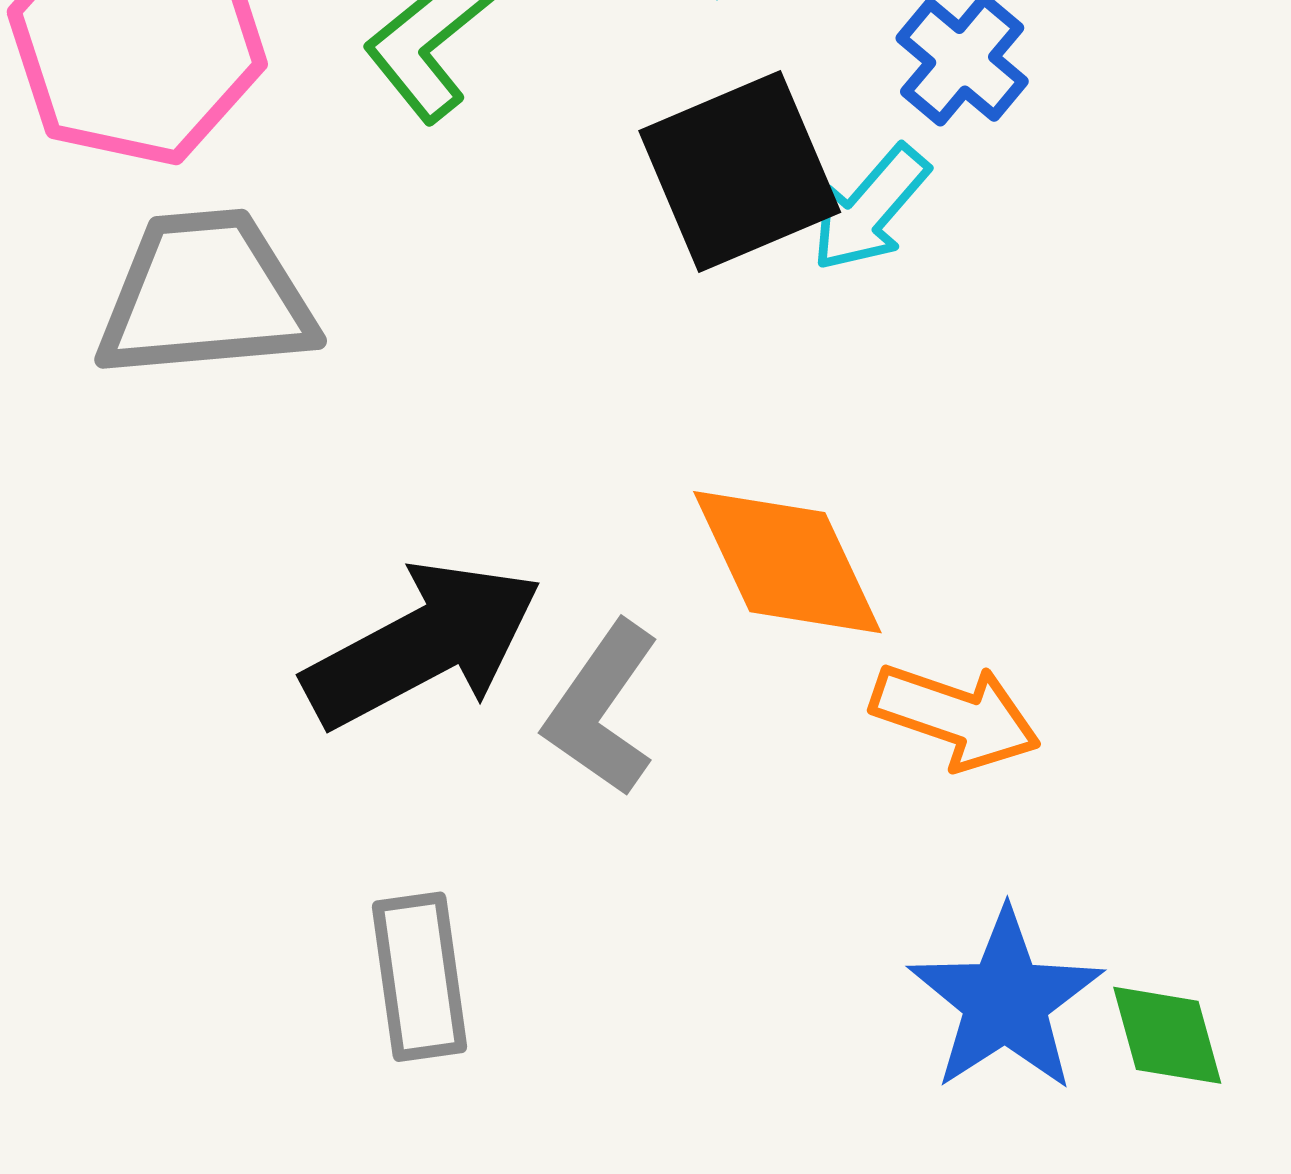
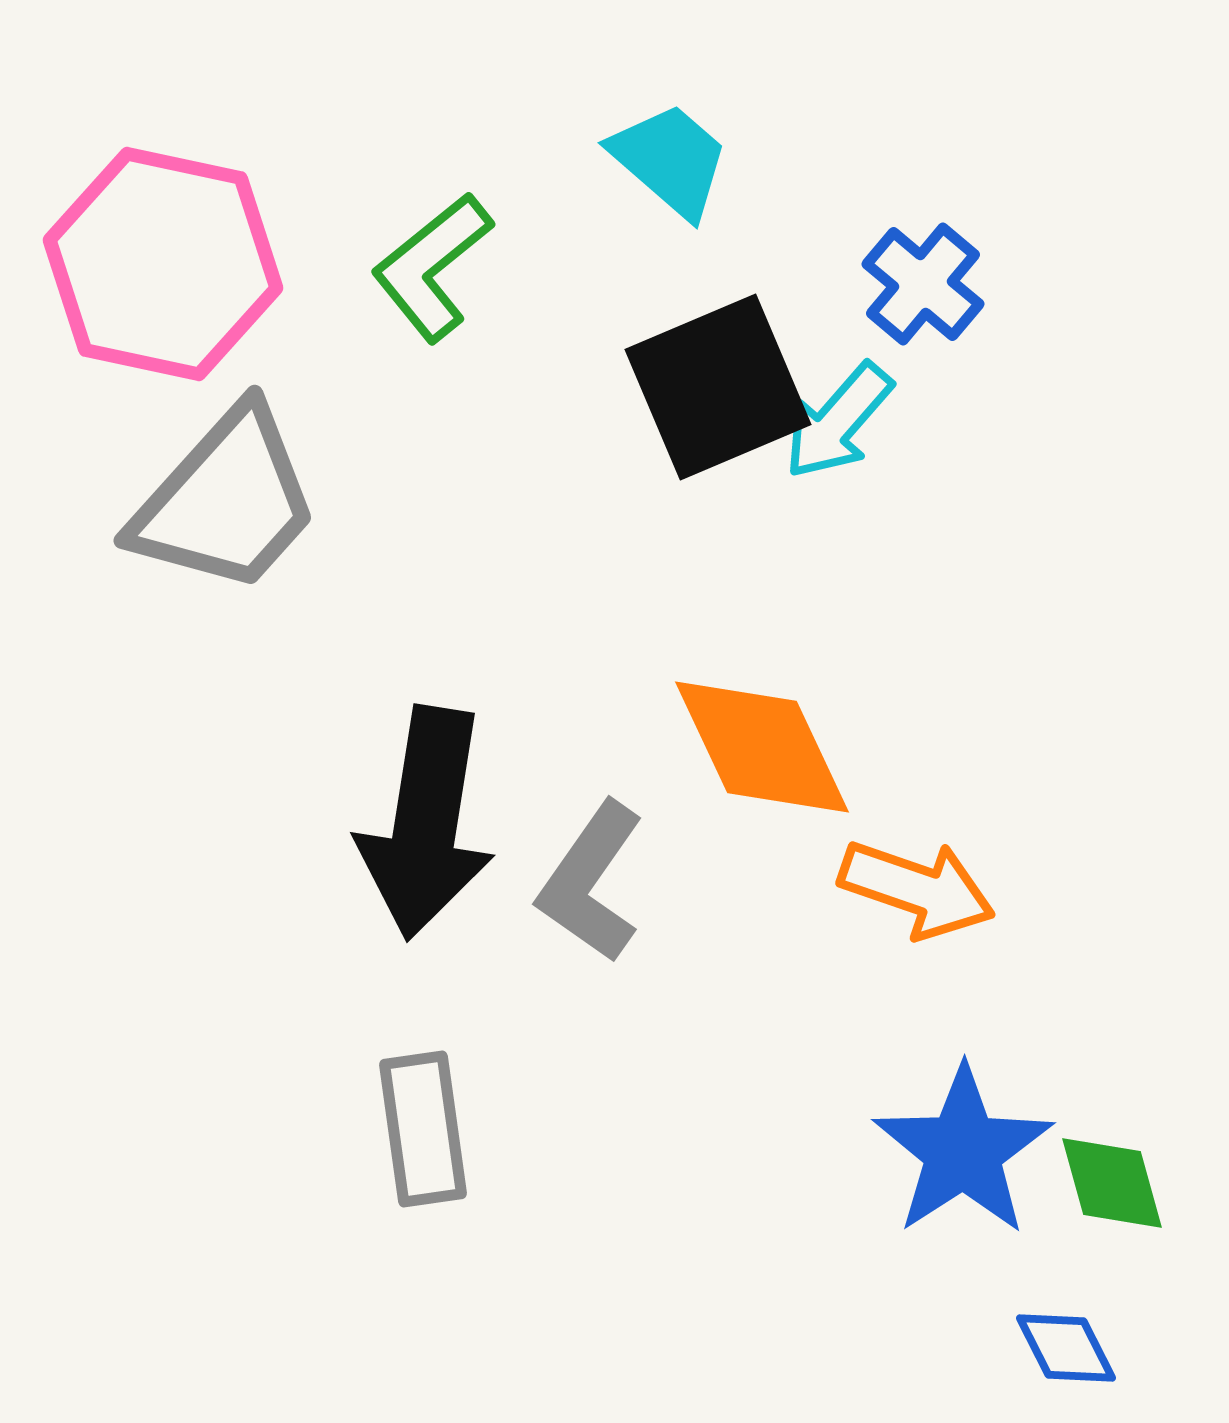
gray trapezoid: (206, 295) -> (226, 501), turned 137
black arrow: (423, 645) -> (426, 823), turned 127

